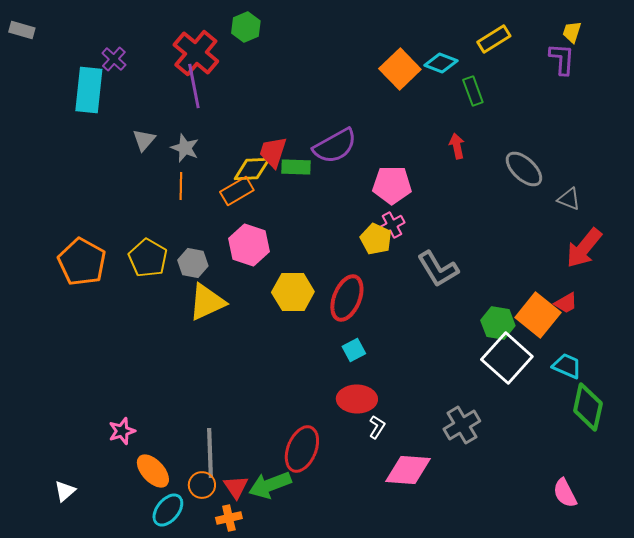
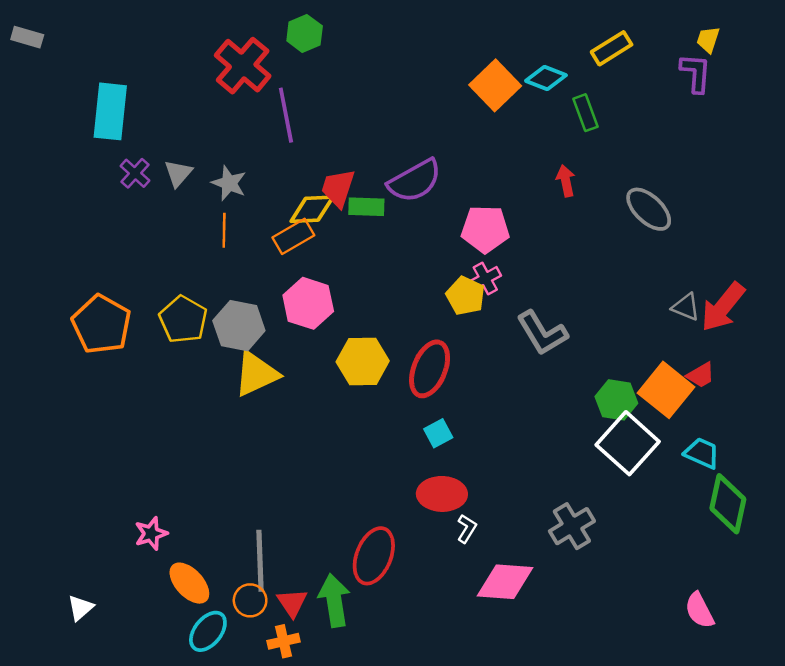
purple cross: (114, 59) -> (135, 173), moved
purple line: (194, 86) -> (286, 115), moved
gray triangle: (569, 199) -> (686, 307), moved
gray hexagon: (193, 263) -> (239, 326), size x1.4
green arrow: (270, 485) -> (334, 600), turned 102

